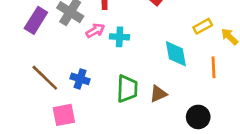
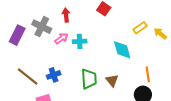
orange line: (213, 67) -> (148, 74), moved
blue cross: (80, 79) -> (54, 75), turned -32
brown triangle: (158, 94) -> (112, 81), turned -40

